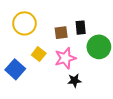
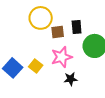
yellow circle: (24, 23) -> (41, 18), moved
yellow square: (39, 54) -> (36, 66), moved

